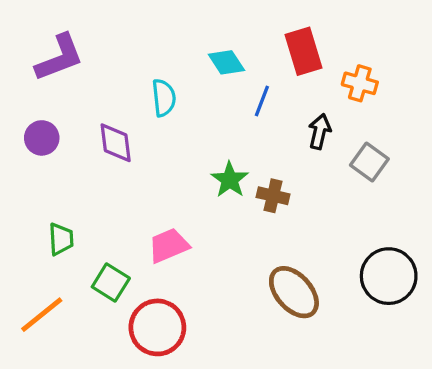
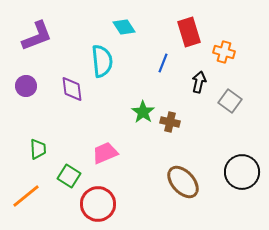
cyan diamond: (226, 62) -> (124, 27), moved
cyan semicircle: (164, 98) -> (102, 61), size x1.4

